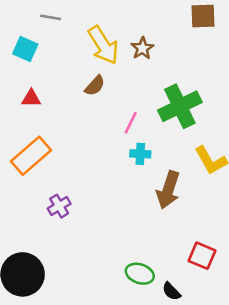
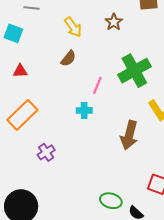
yellow arrow: (103, 45) -> (73, 27), size x0.7
brown star: (142, 48) -> (114, 22), moved
cyan cross: (140, 154) -> (84, 110), moved

